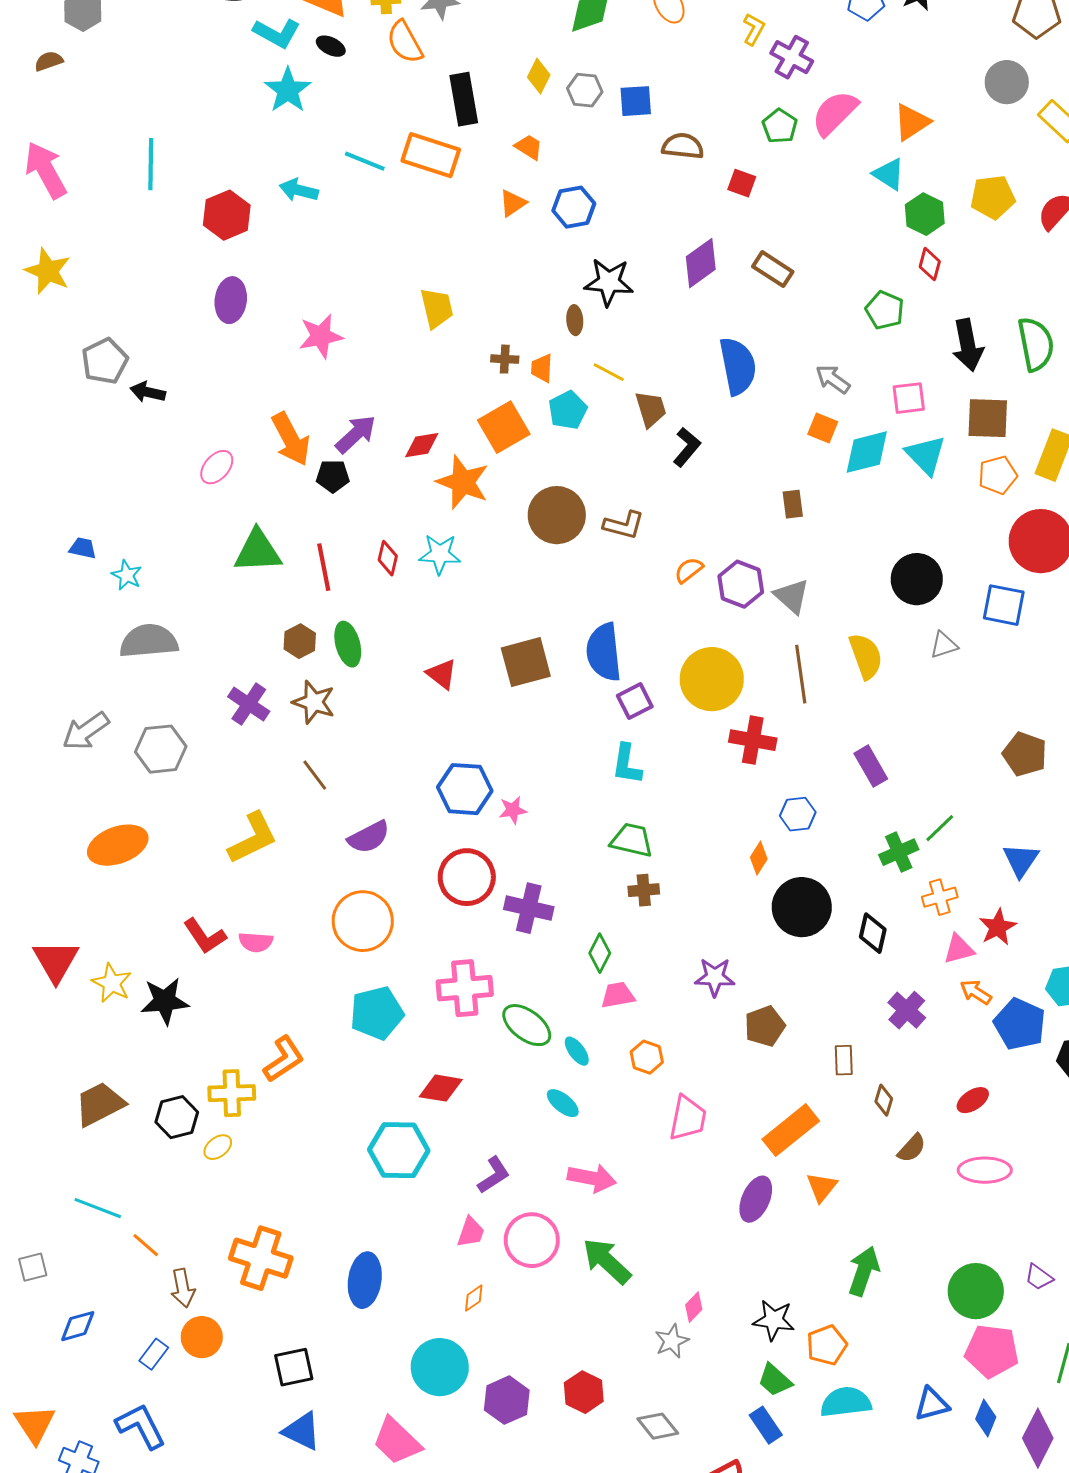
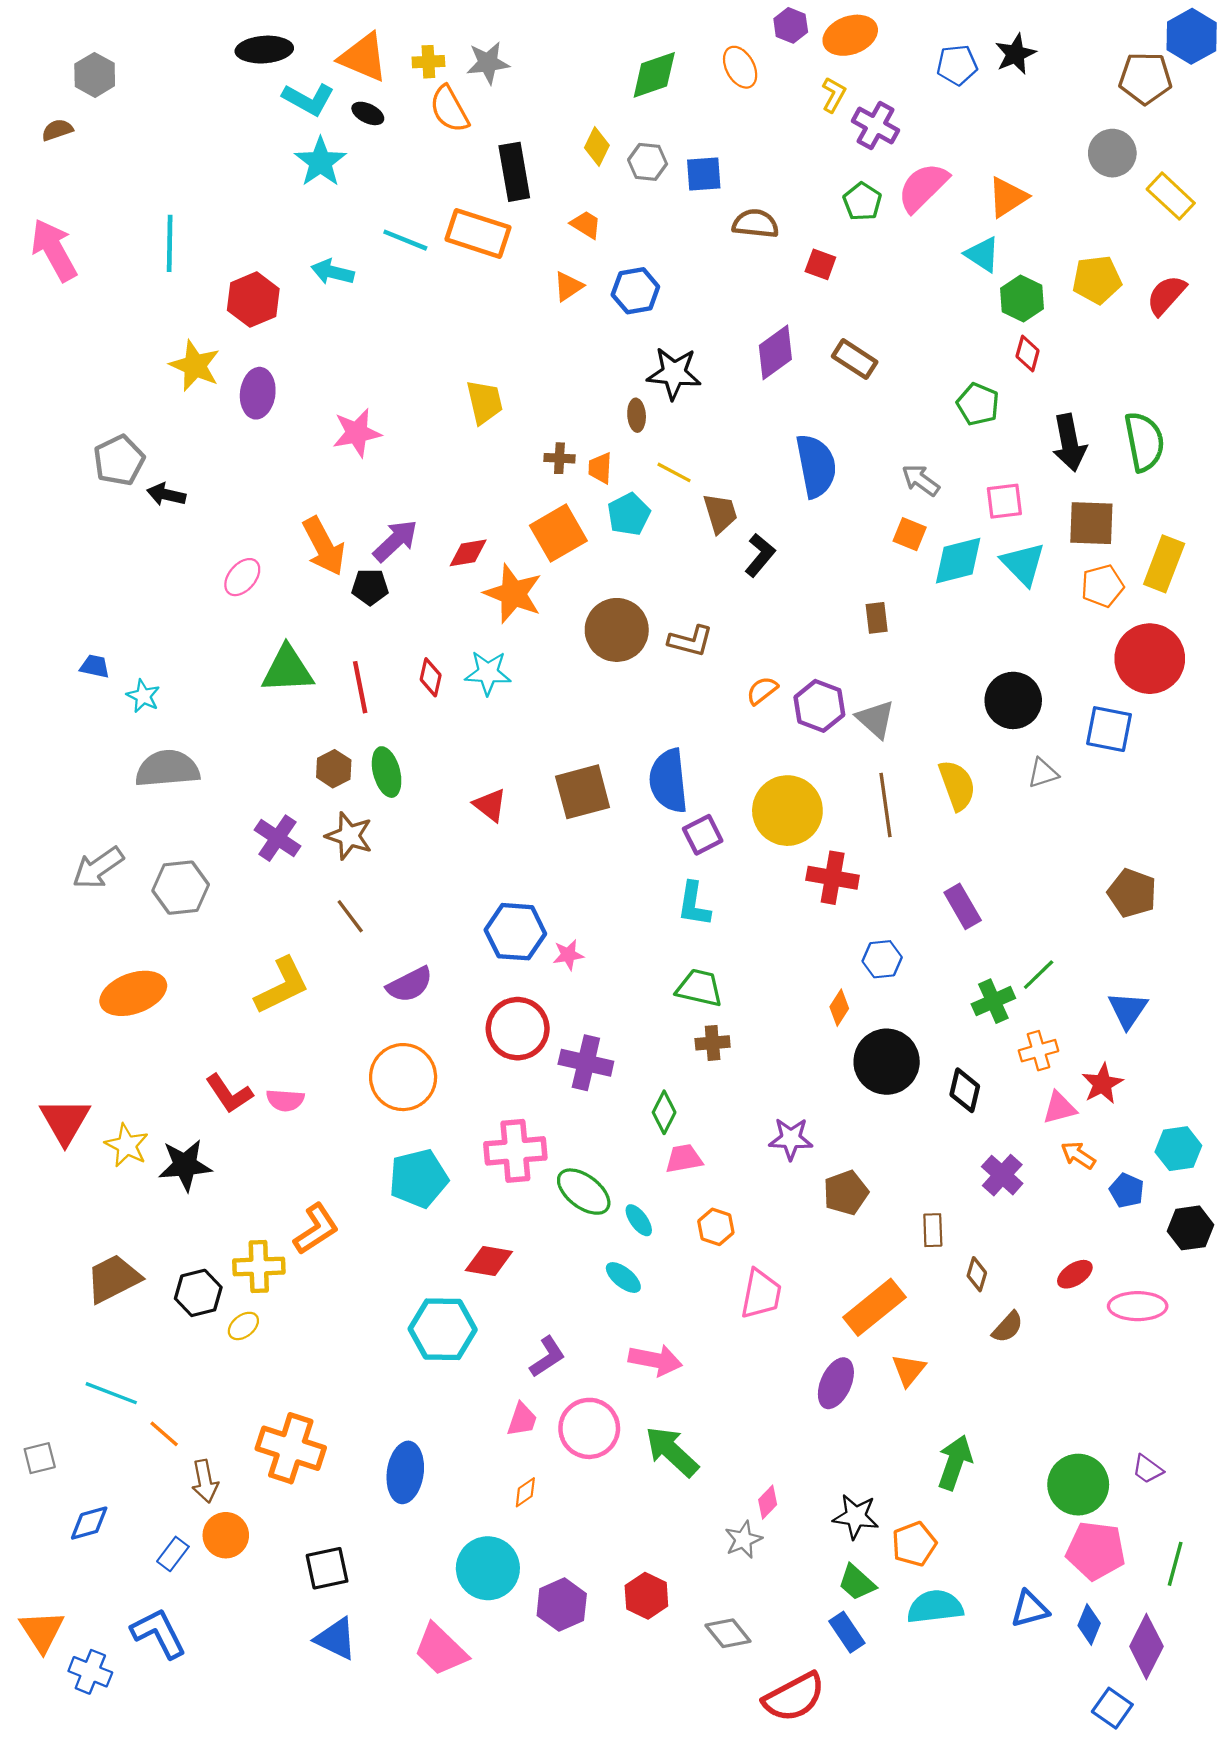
yellow star: (48, 271) -> (195, 366), moved
blue pentagon: (1020, 1024) -> (1127, 1191), size x0.6
pink ellipse: (985, 1170) -> (1138, 1306), moved

